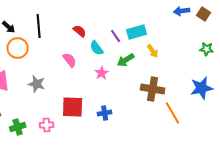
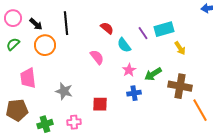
green arrow: (126, 60) -> (153, 74), moved
gray star: (37, 84) -> (64, 91), moved
red square: (73, 107) -> (100, 104), size x0.7
blue cross: (105, 113) -> (134, 93), moved

